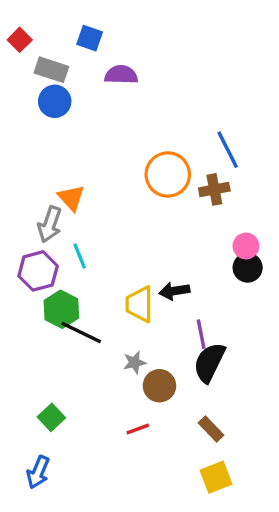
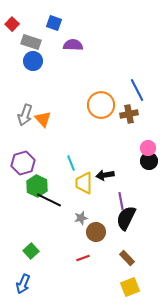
gray arrow: (50, 224) -> (25, 115), moved
cyan line: (80, 256) -> (71, 163), moved

